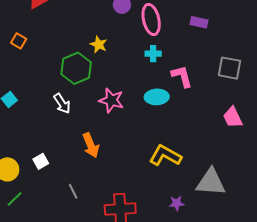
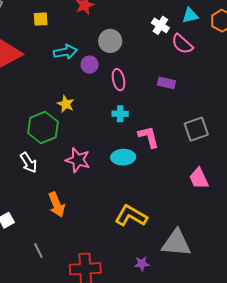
pink ellipse: (151, 19) -> (119, 80), size x0.7
gray square: (229, 68) -> (196, 129), turned -30

